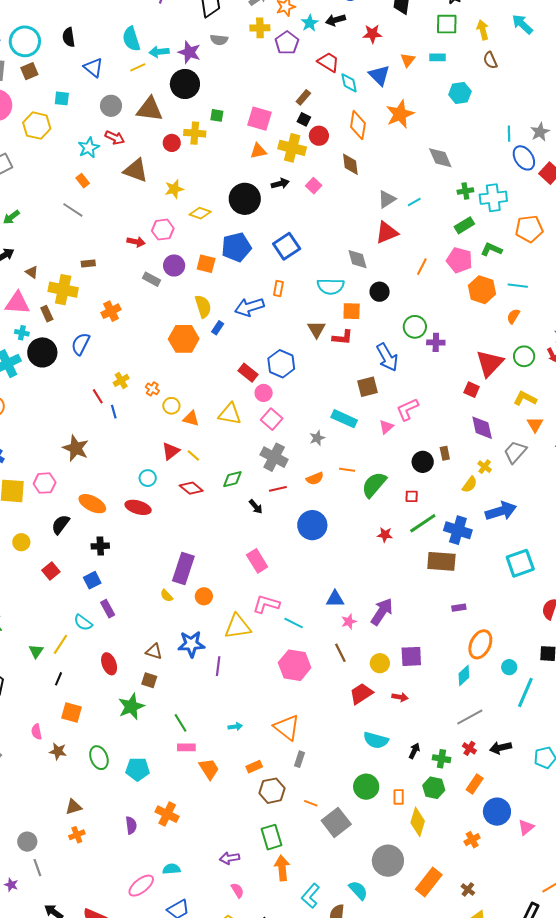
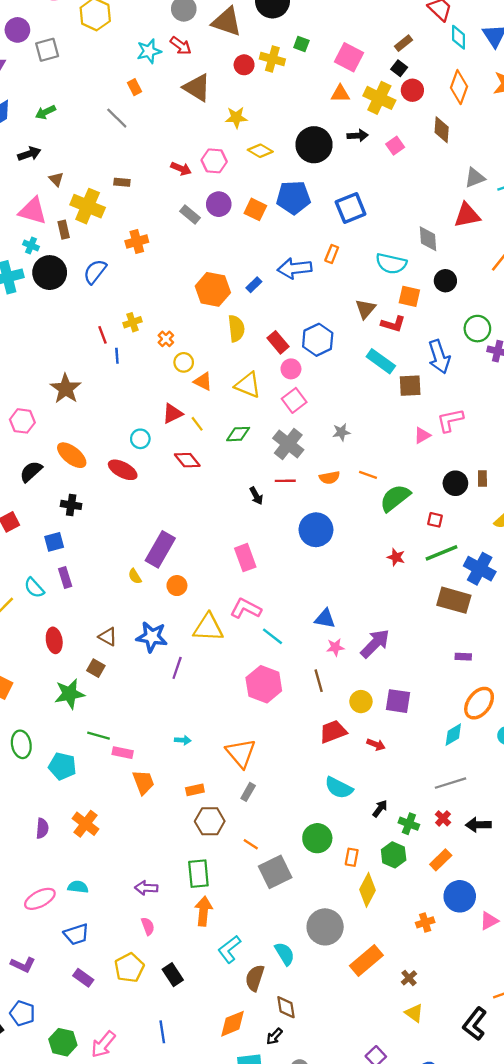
yellow semicircle: (203, 306) -> (236, 328), moved
cyan rectangle: (344, 419) -> (381, 361), moved
green diamond: (232, 479) -> (238, 434), moved
green line: (180, 723) -> (99, 736), moved, turned -54

